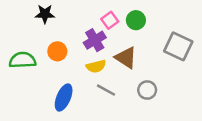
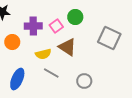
pink square: (110, 20) -> (56, 26), moved
purple cross: (95, 40) -> (33, 26), moved, turned 30
gray circle: (147, 90) -> (84, 81), moved

